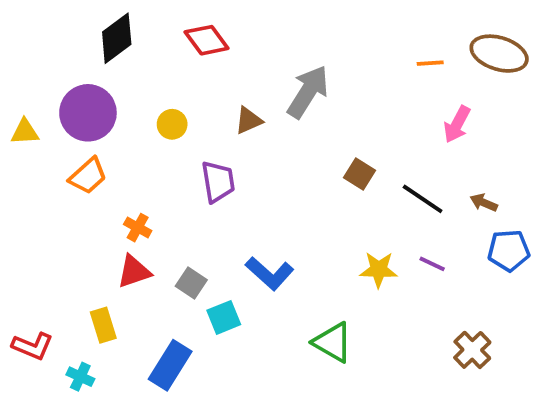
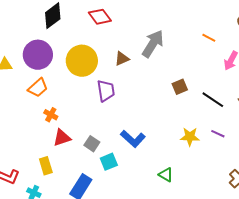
orange line: (430, 63) -> (209, 38), moved, turned 32
yellow circle: (172, 124) -> (82, 61), size x2.0
brown square: (359, 174) -> (180, 87), turned 35
orange cross: (138, 228) -> (51, 115), moved
green triangle: (333, 342) -> (166, 175), size x0.7

